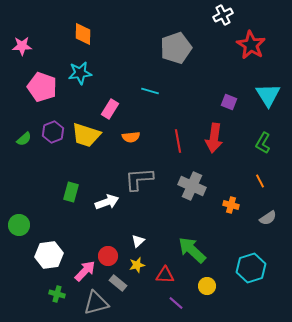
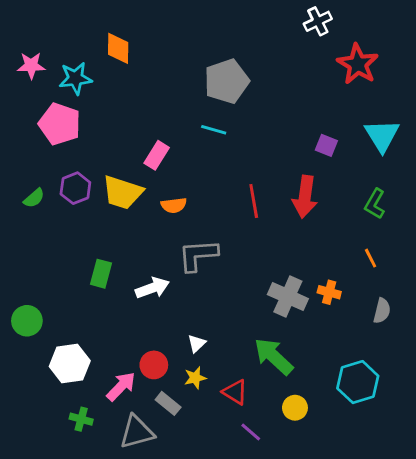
gray pentagon: (176, 48) -> (227, 81), moved
cyan star: (80, 73) -> (75, 78), moved
orange semicircle: (131, 137) -> (174, 205), moved
gray cross: (192, 186) -> (288, 297), moved
gray semicircle: (268, 218) -> (382, 311), turned -42
red triangle: (165, 275) -> (235, 392), turned 30

